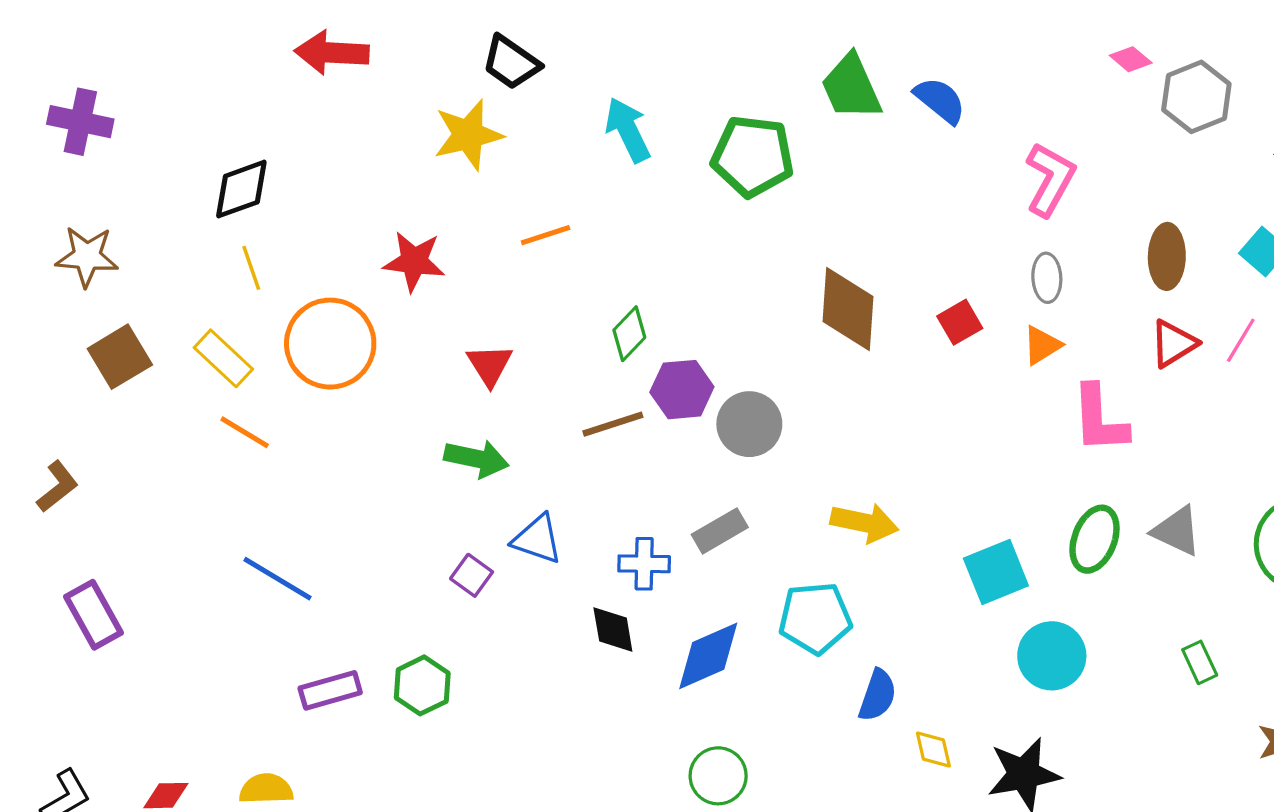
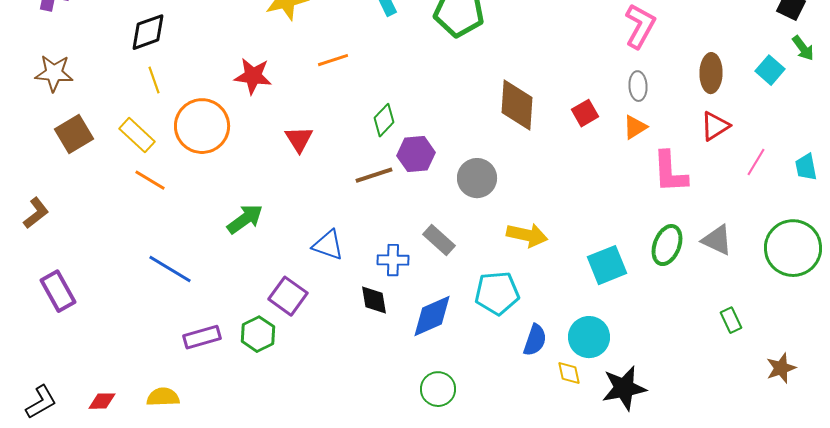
pink line: (1241, 340) -> (756, 162), moved
gray circle: (749, 424) -> (477, 178), moved
green arrow: (476, 459) -> (245, 219), moved, turned -48
gray rectangle: (720, 531) -> (439, 240), turned 72
purple square: (472, 575) -> (288, 296), moved, size x1.5
cyan circle: (1052, 656) -> (589, 337), moved

